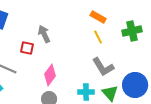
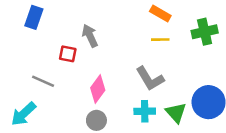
yellow line: (98, 37) -> (160, 40), turned -64
gray L-shape: (103, 67) -> (150, 79), moved

